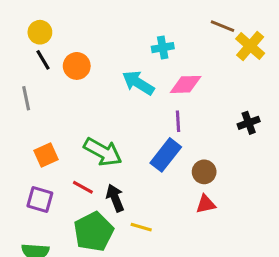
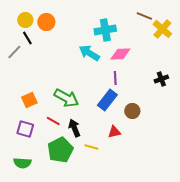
cyan cross: (163, 48) -> (105, 30), size x1.5
orange circle: (77, 66) -> (46, 22), moved
gray line: (26, 98) -> (14, 52), moved, turned 56
red triangle: (206, 204) -> (114, 132), moved

